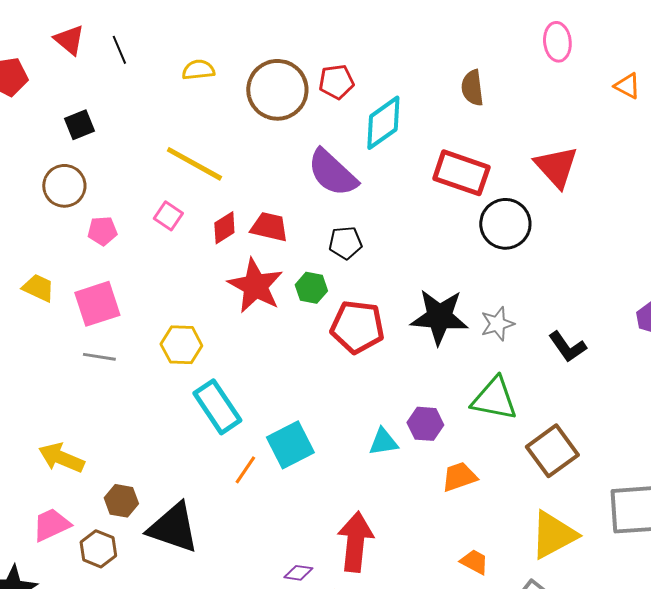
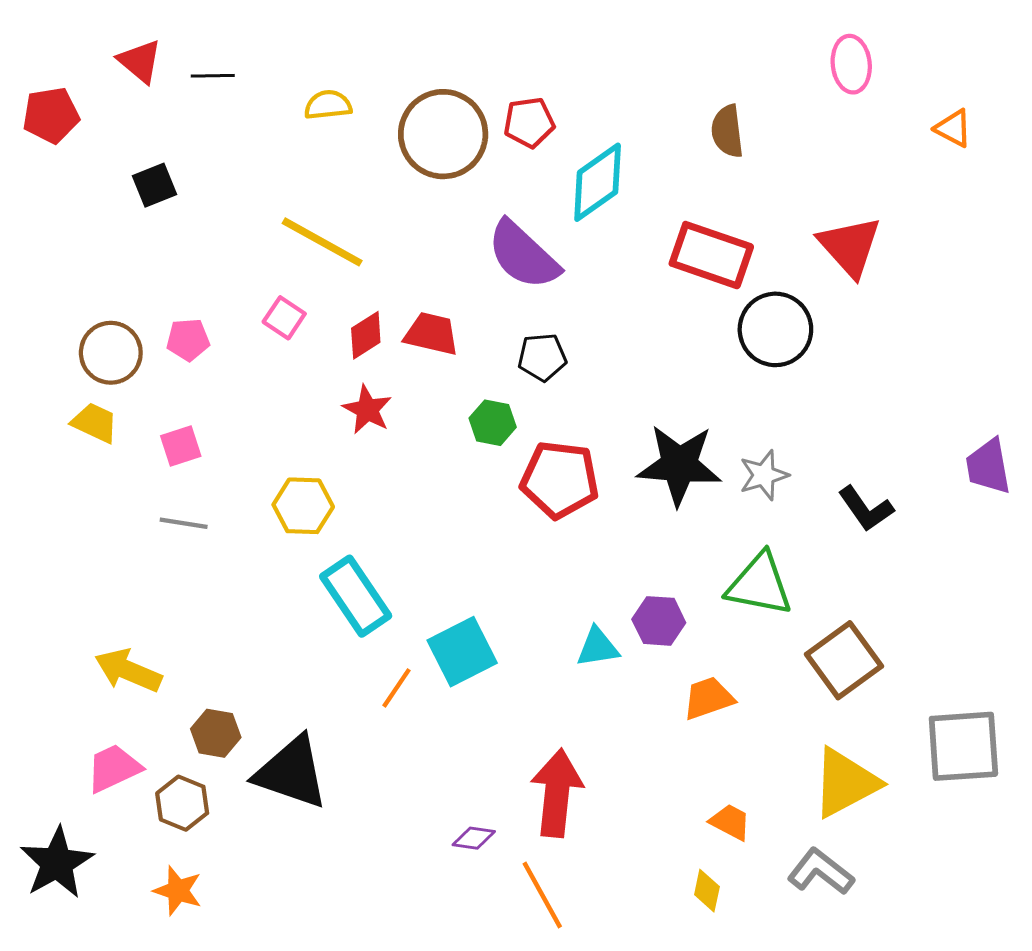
black line: (119, 50) -> (213, 76), turned -68
brown circle: (64, 186) -> (111, 353), moved
red star: (255, 286) -> (367, 410), moved, size x0.6
pink square: (97, 304) -> (181, 446), size x0.6

